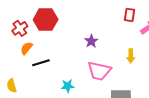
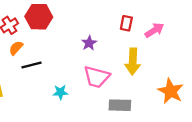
red rectangle: (129, 15) -> (126, 23), moved
yellow arrow: (131, 56) -> (133, 61), size x1.6

